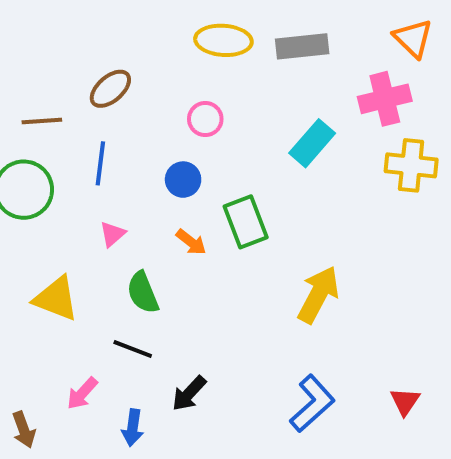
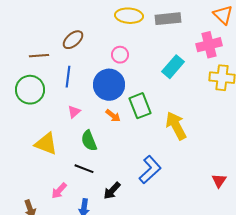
blue circle: (183, 180) -> (109, 85), size x1.8
yellow arrow: (318, 295) -> (176, 126), moved, turned -56
red triangle: (405, 401) -> (219, 181), moved
blue L-shape: (312, 403) -> (150, 170), moved

